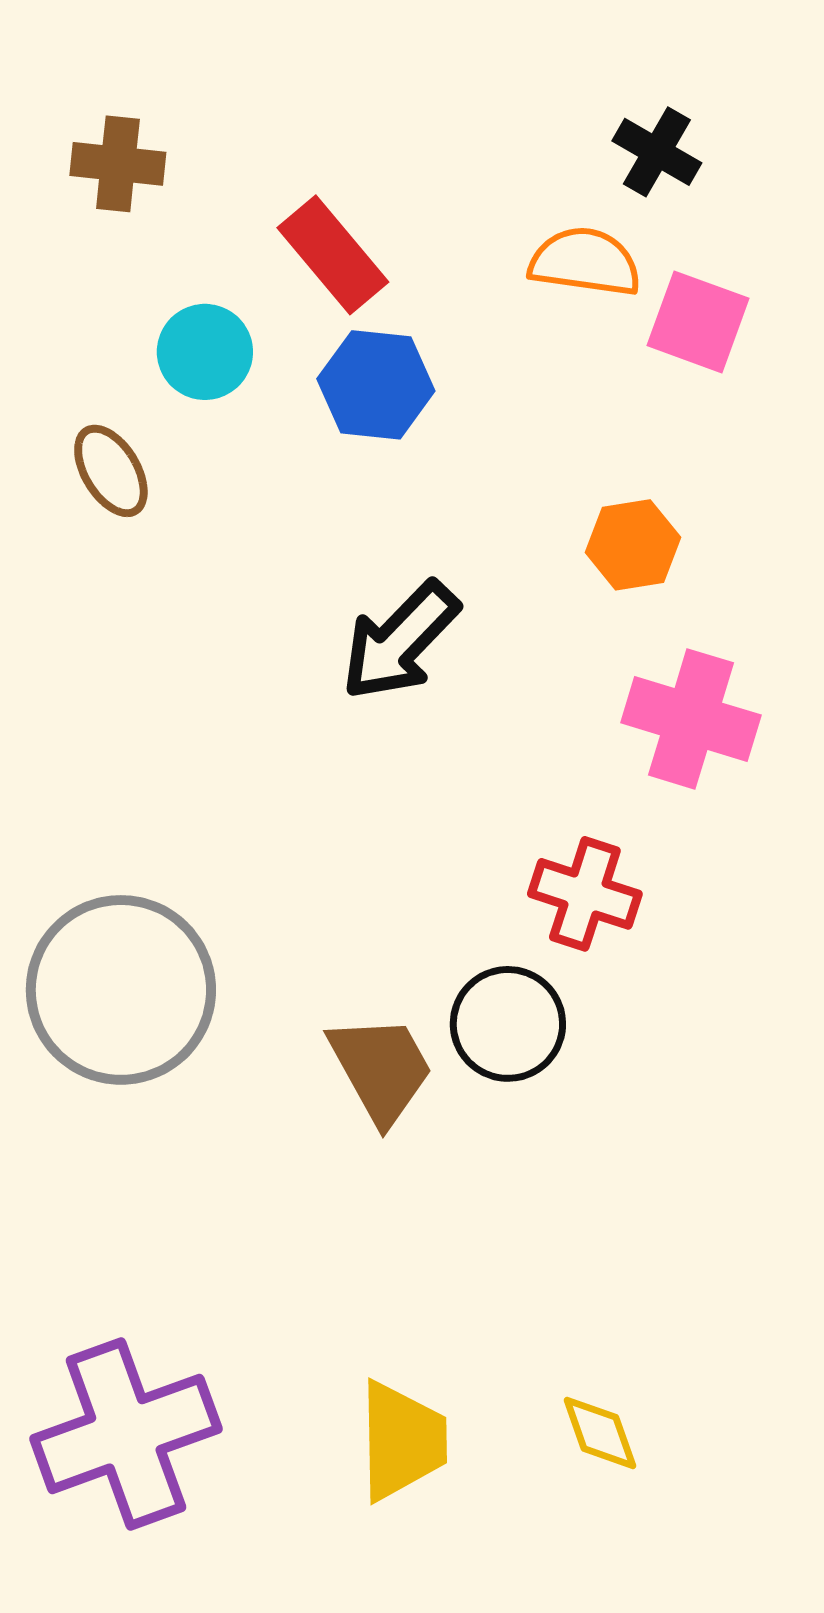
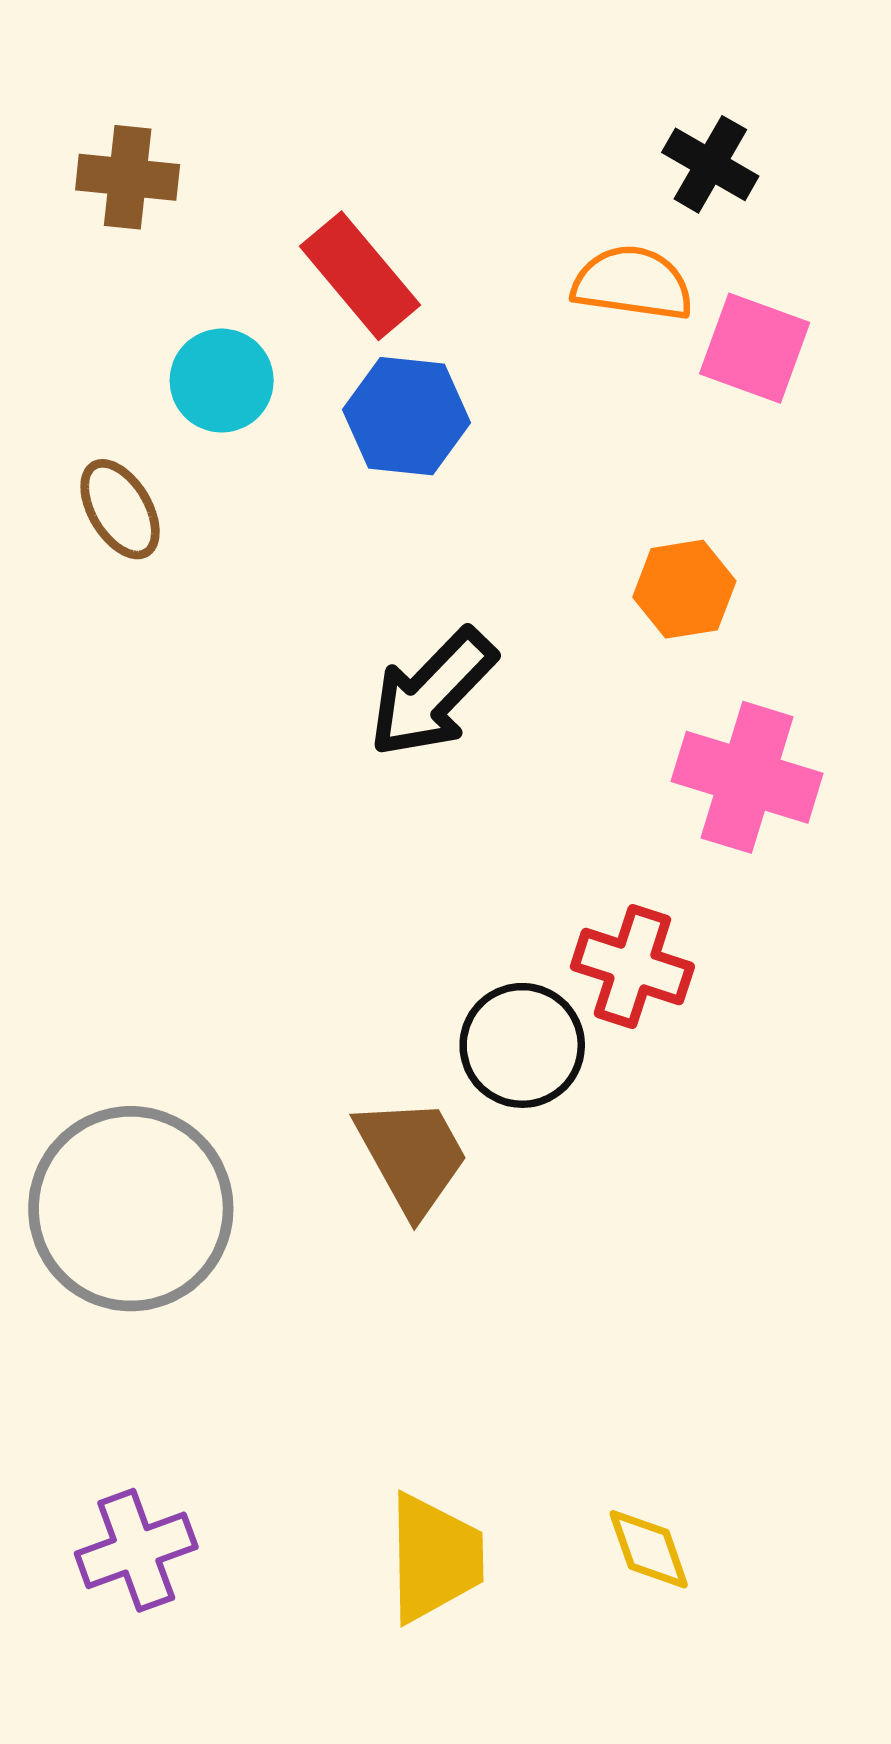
gray circle: (121, 990) -> (131, 1209), moved
black circle: (508, 1024) -> (522, 1045), moved
purple cross: (126, 1434) -> (136, 1550), size x0.6

